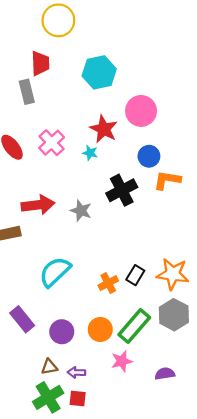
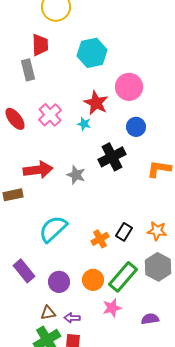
orange L-shape: (167, 180) -> (159, 169), moved
orange star: (173, 274) -> (157, 231), size x0.7

